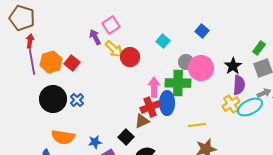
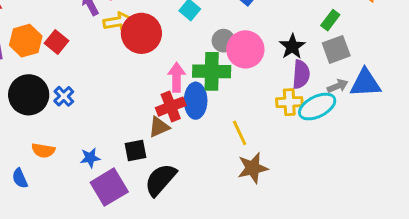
yellow arrow: (114, 49) -> (118, 22), turned -54
red circle: (130, 57) -> (141, 33), size x1.4
yellow cross: (231, 104) -> (289, 102), turned 30
yellow line: (197, 125) -> (240, 133), turned 72
orange semicircle: (63, 137) -> (43, 150), size x0.7
black square: (126, 137) -> (136, 150), turned 35

